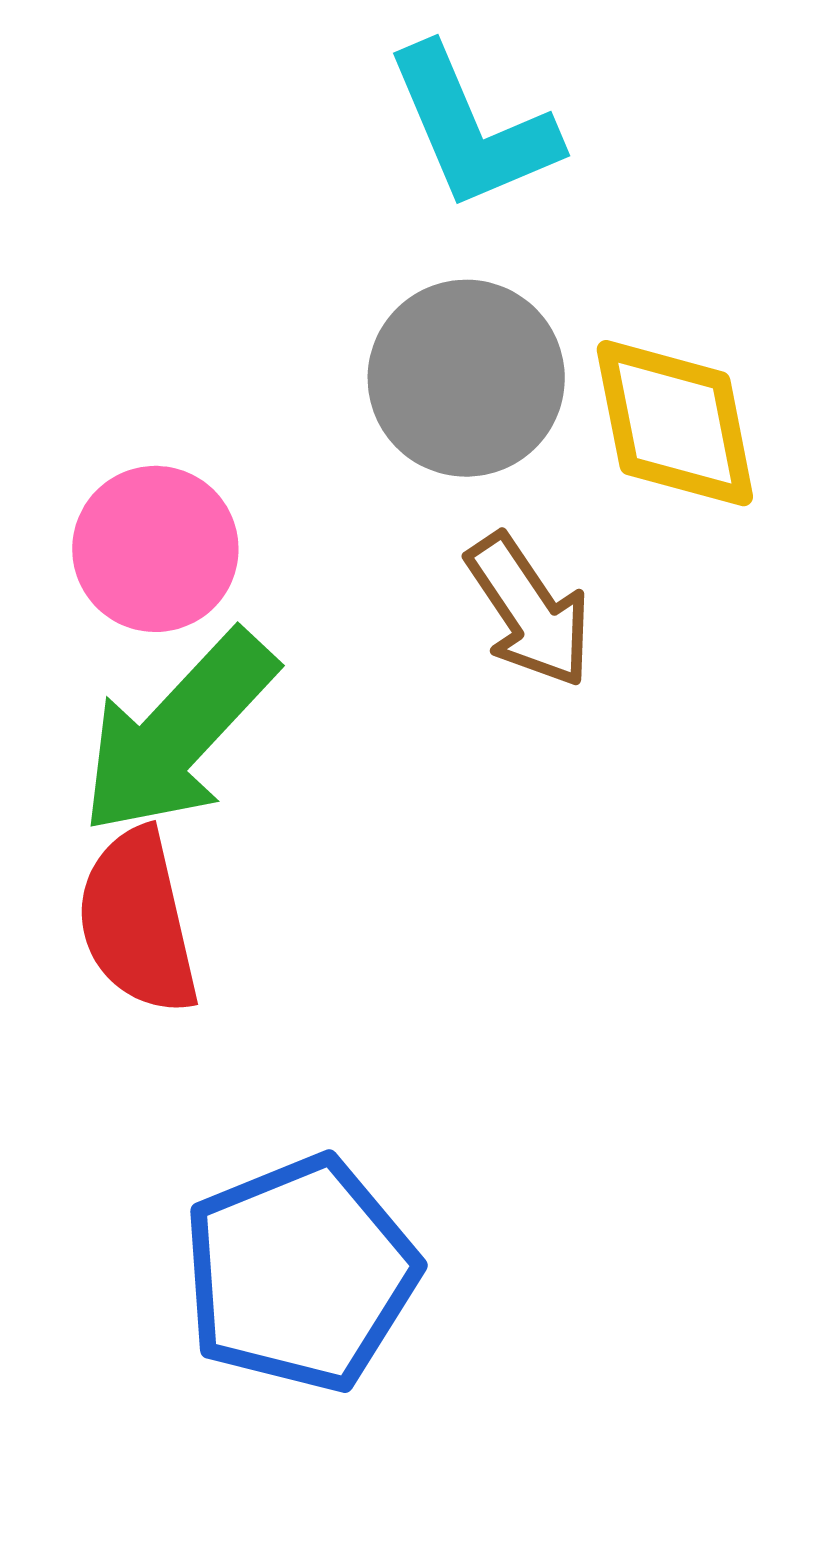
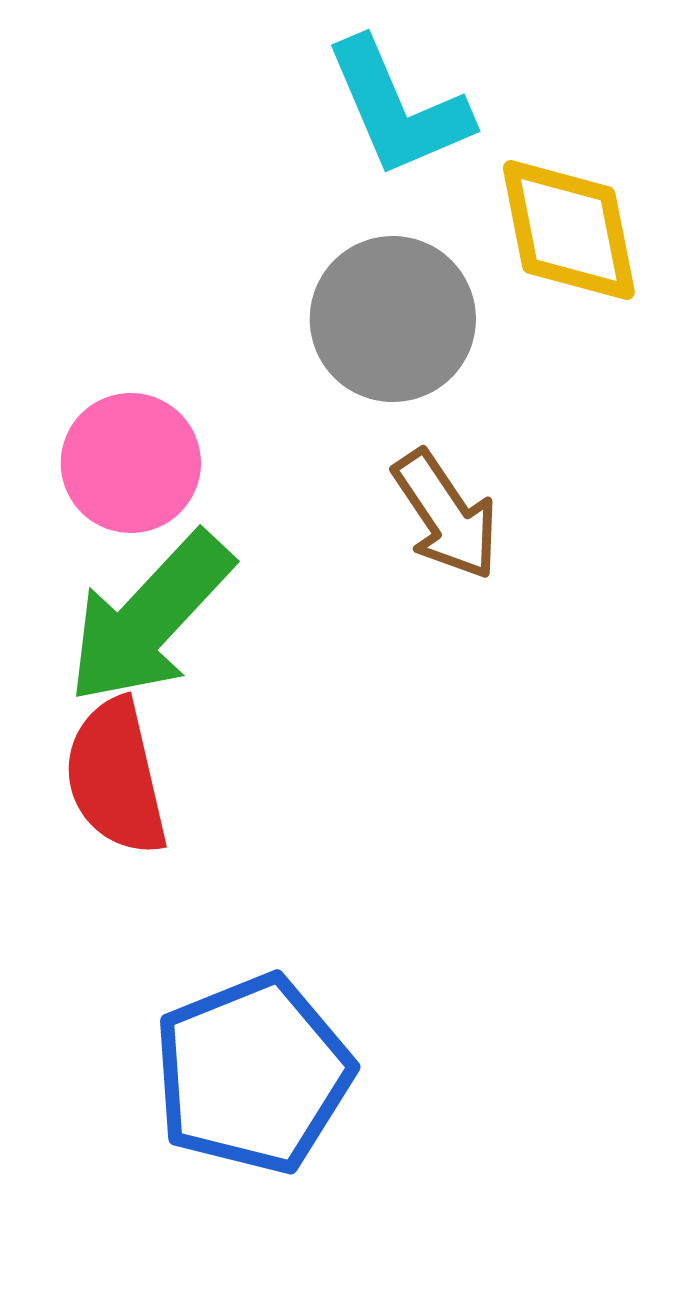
yellow diamond: (675, 423) -> (569, 230), moved

